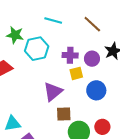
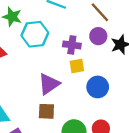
purple circle: (92, 59) -> (98, 36), moved
brown square: (64, 114) -> (46, 111), moved

